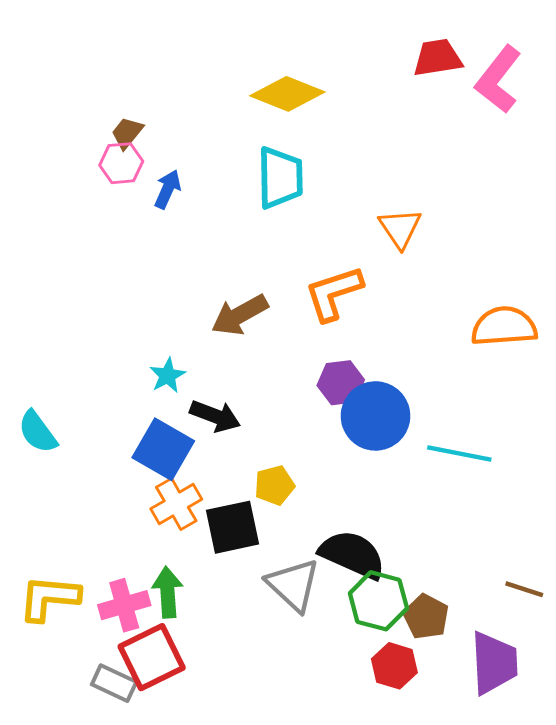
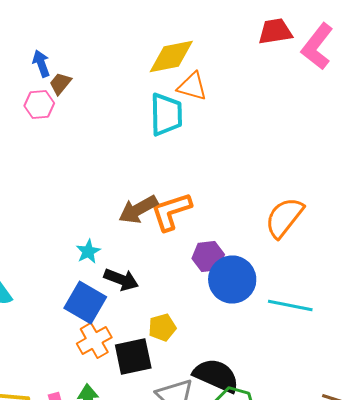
yellow diamond: (287, 94) -> (171, 56), turned -33
pink hexagon: (121, 163) -> (39, 104), moved
blue arrow: (168, 189) -> (41, 64), moved, turned -44
orange triangle: (400, 228) -> (192, 86), moved, turned -40
orange L-shape: (334, 293) -> (171, 212), moved
orange semicircle: (504, 326) -> (284, 218), moved, turned -48

